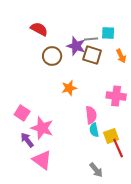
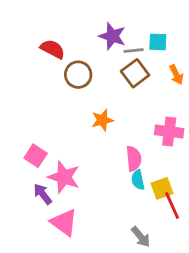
red semicircle: (39, 29) -> (53, 49), moved
purple star: (76, 46) -> (112, 36), moved
brown square: (92, 55) -> (135, 73), turned 36

